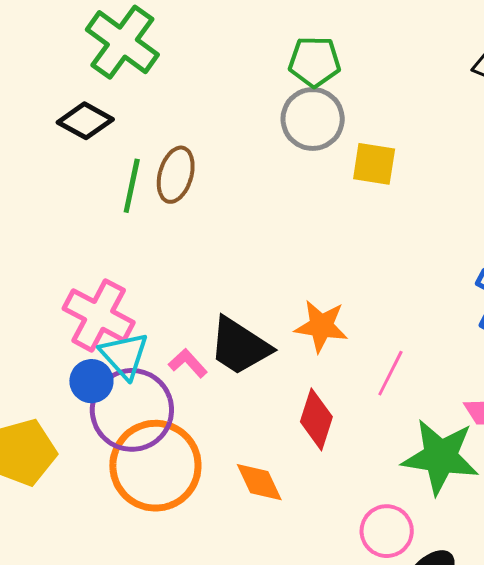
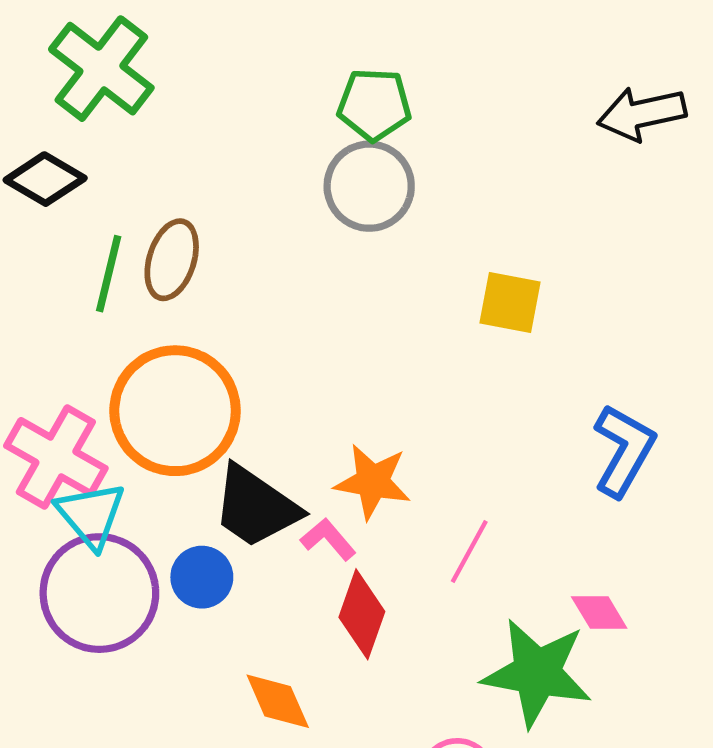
yellow square: (374, 164) -> (510, 303), moved
pink L-shape: (188, 363) -> (328, 539), moved
blue circle: (91, 381) -> (202, 577), moved
orange circle: (155, 466) -> (175, 411), moved

